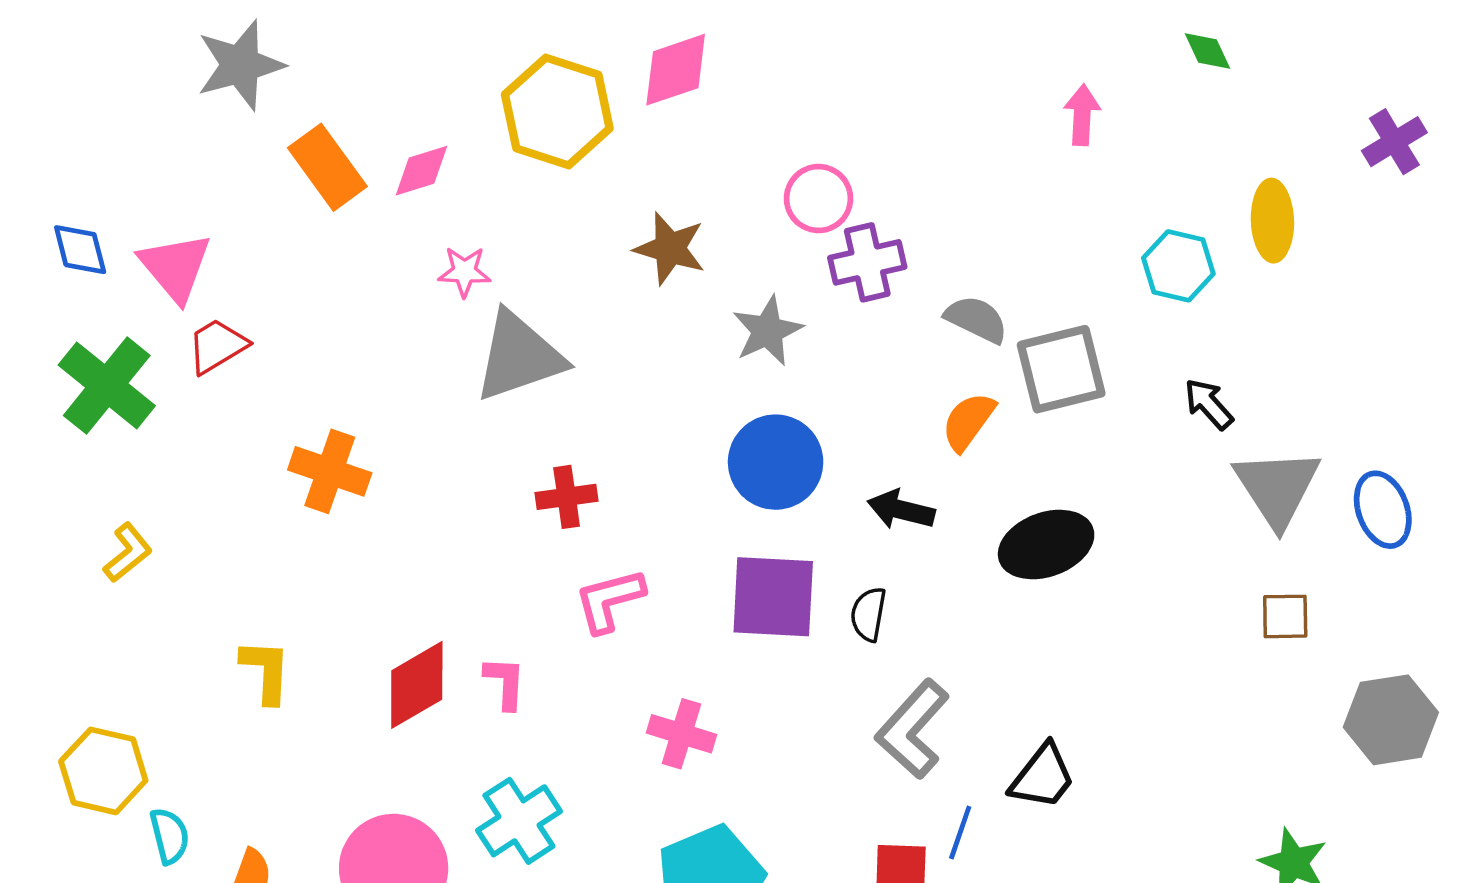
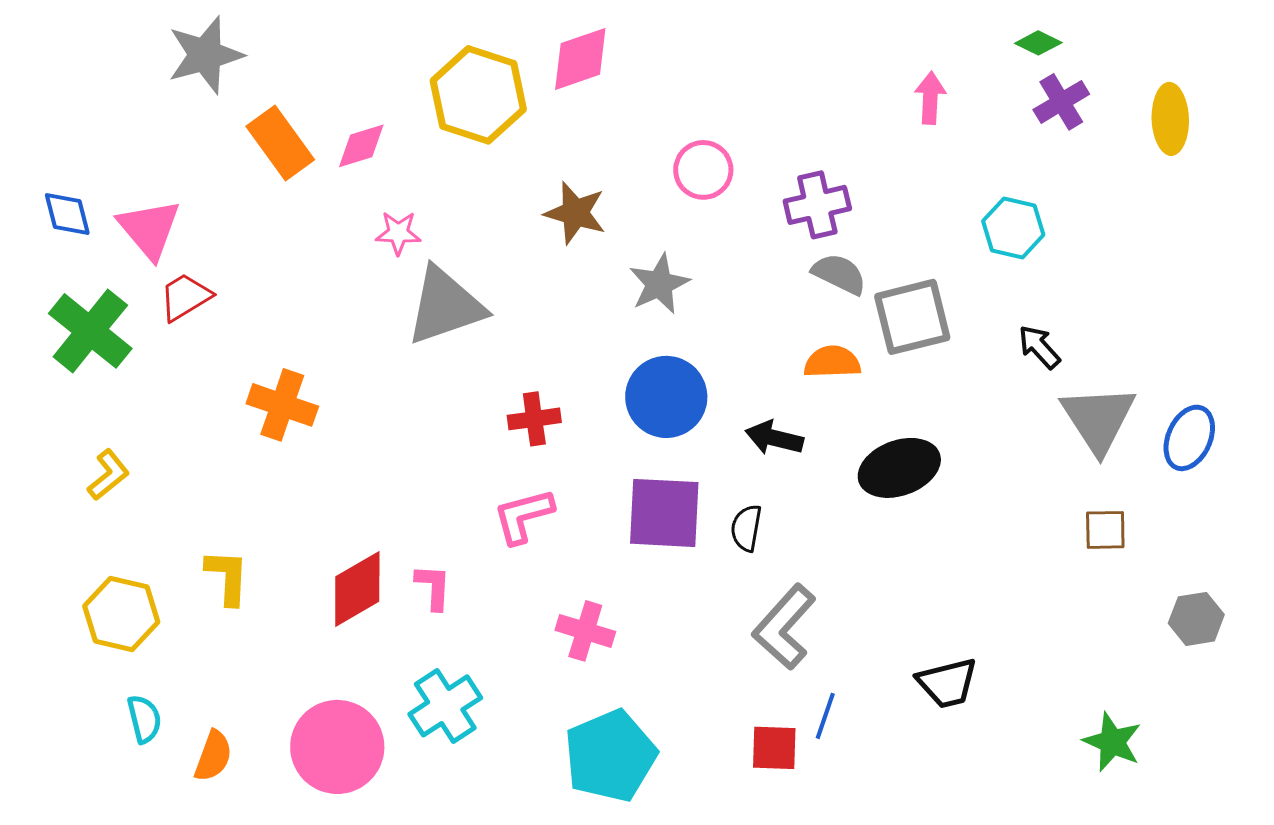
green diamond: (1207, 51) -> (1038, 43), turned -39
purple cross: (1394, 142) -> (1061, 102), moved
yellow ellipse: (1272, 221) -> (1170, 119), moved
purple cross: (867, 262) -> (817, 205), moved
orange semicircle: (968, 421) -> (832, 362), turned 52
red cross: (567, 497) -> (534, 419), moved
blue ellipse: (1383, 510) -> (1189, 438), turned 44
gray hexagon: (1391, 720) -> (1196, 619), size x0.7
yellow hexagon: (103, 771) -> (121, 614), moved
black trapezoid: (1043, 777) -> (947, 683), moved, turned 38

